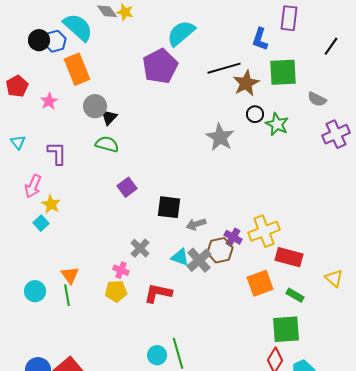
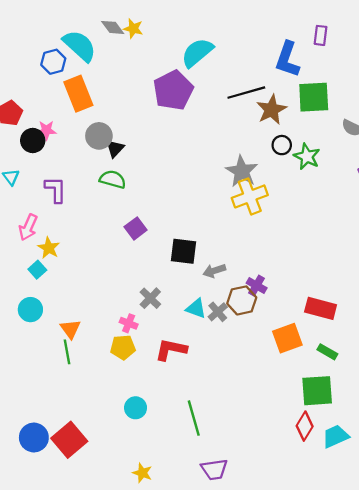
purple rectangle: (289, 18) -> (321, 35), size x0.7
blue L-shape: (260, 39) -> (287, 59), size x1.4
black circle: (39, 40) -> (33, 141), moved
pink star: (49, 101) -> (46, 130), turned 30
yellow cross: (264, 231) -> (250, 196), moved
gray cross: (199, 260) -> (218, 312), size x0.7
cyan circle: (35, 291) -> (30, 310), moved
cyan circle: (157, 355) -> (136, 408), moved

